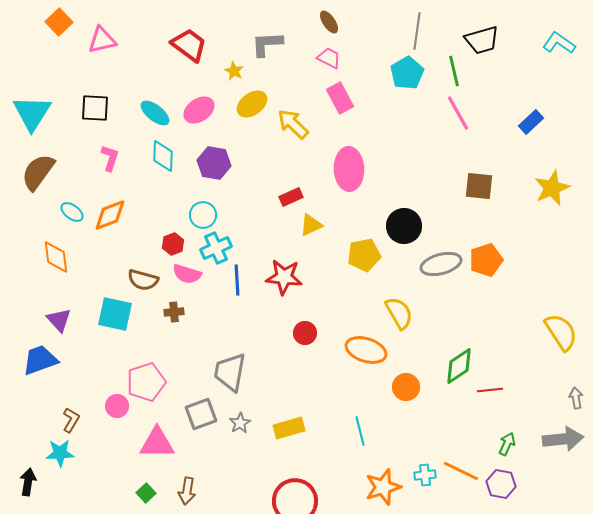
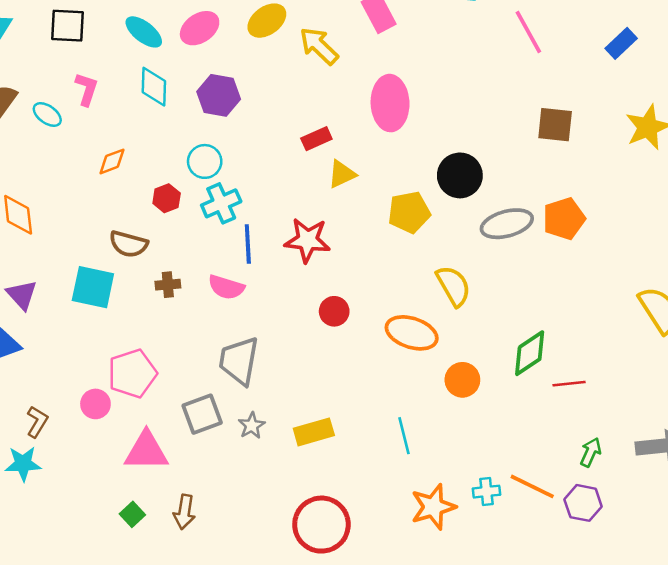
cyan ellipse: (72, 212) -> (47, 114), moved
orange diamond: (110, 215) -> (112, 161), moved, size x0.7
pink semicircle: (187, 274) -> (226, 287), moved

